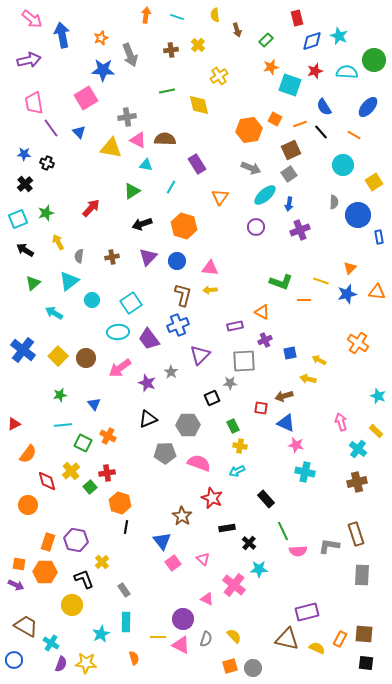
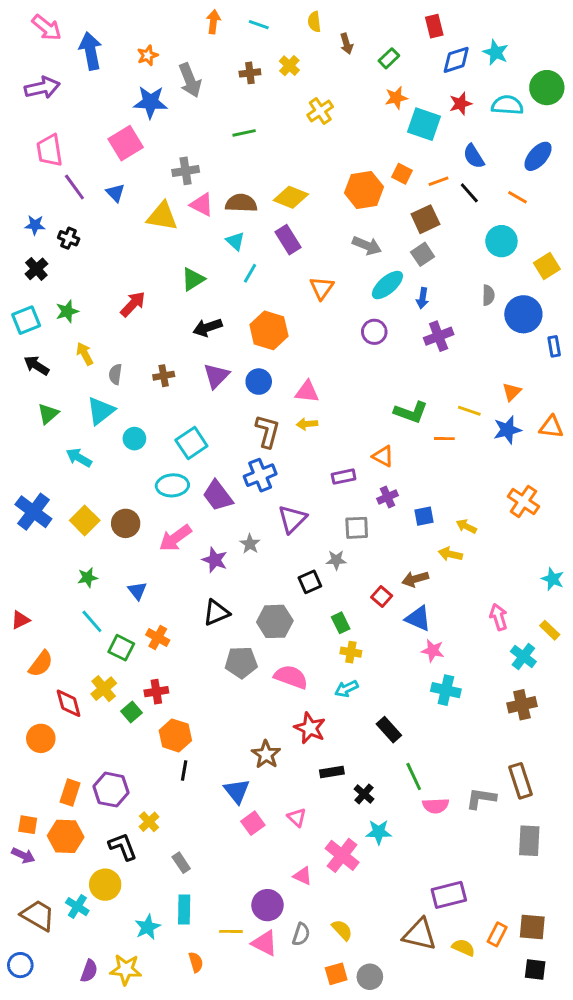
yellow diamond: (199, 105) -> (291, 197), moved, turned -55
cyan triangle: (146, 165) -> (235, 241), moved, turned 32
gray square: (244, 361) -> (357, 528), size x0.7
red square: (261, 408) -> (382, 597), turned 32
cyan line: (63, 425) -> (92, 621), turned 54
cyan cross: (51, 643) -> (77, 907), moved

